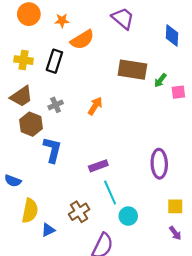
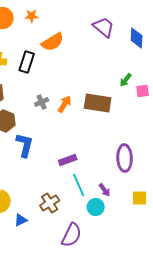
purple trapezoid: (123, 18) -> (104, 27), moved
orange star: (62, 20) -> (32, 16), moved
brown rectangle: (132, 70) -> (98, 103), moved
gray cross: (56, 105) -> (42, 102), moved
purple arrow: (175, 233) -> (105, 190), moved

